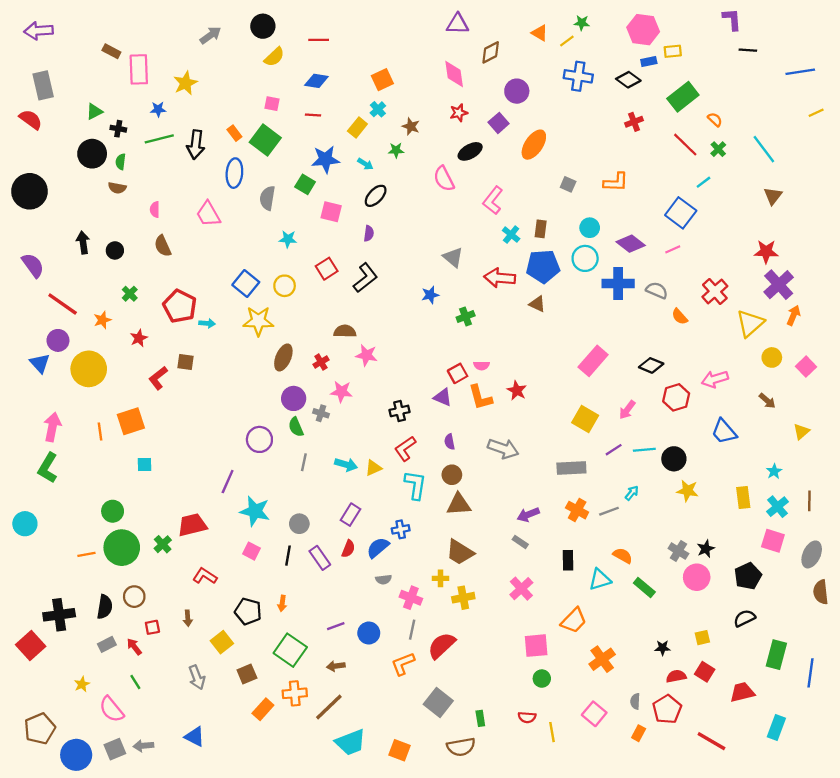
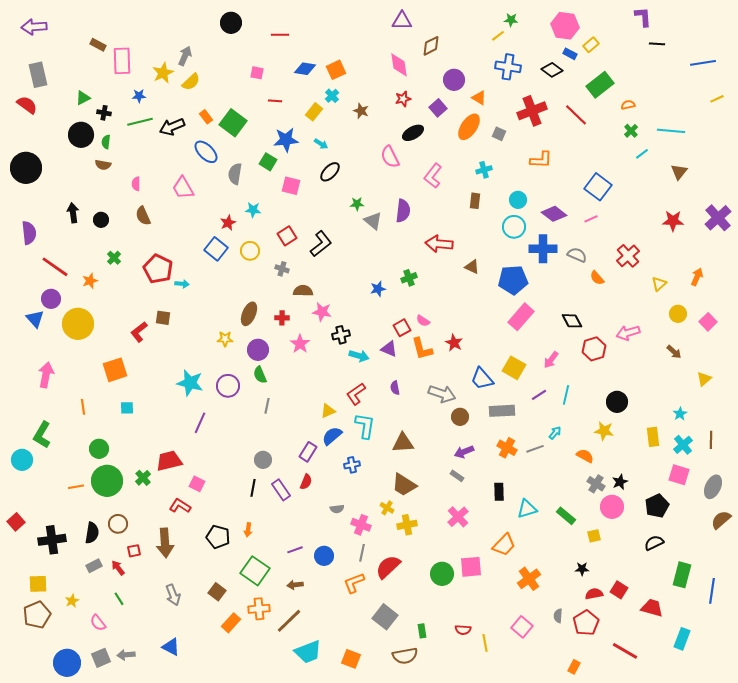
orange triangle: (540, 33) -> (479, 98), moved
gray arrow: (211, 35) -> (185, 56), moved, turned -30
yellow rectangle: (673, 51) -> (591, 45), turned -35
yellow semicircle: (274, 57) -> (191, 82), moved
blue rectangle: (649, 61) -> (570, 54), turned 40
blue diamond: (316, 81) -> (305, 69), moved
pink square: (272, 104) -> (257, 73), moved
orange semicircle: (715, 120) -> (628, 105), turned -56
red cross: (634, 122) -> (532, 111), moved, size x1.8
black arrow: (196, 145) -> (172, 127), turned 60
red line: (685, 145) -> (576, 115), moved
cyan line: (764, 149) -> (671, 131), turned -48
green star: (396, 150) -> (357, 204), moved
blue ellipse: (234, 173) -> (206, 152), turned -50
cyan line: (703, 182) -> (642, 154), moved
gray square: (568, 184) -> (499, 134), moved
purple semicircle: (369, 233) -> (403, 211), moved, size x1.6
cyan cross: (511, 235) -> (484, 170), moved, turned 35
gray triangle: (453, 257) -> (373, 221), moved
purple semicircle: (33, 265) -> (29, 233), turned 30
blue pentagon: (543, 266) -> (513, 280), moved
purple cross: (779, 285) -> (718, 218), moved
blue star: (430, 295) -> (378, 289), moved
yellow star: (258, 321) -> (225, 339), moved, size x0.6
yellow triangle: (750, 323) -> (659, 284), size x0.6
red star: (139, 338) -> (228, 223), moved
red cross: (321, 362) -> (282, 318), turned 32
pink semicircle: (481, 365) -> (423, 321), turned 32
black diamond: (651, 365) -> (572, 321), turned 40
pink star: (341, 392) -> (300, 344), turned 30
black cross: (400, 411) -> (341, 335), moved
gray cross: (321, 413) -> (282, 269), moved
orange line: (100, 431) -> (83, 407), moved
blue trapezoid: (724, 431) -> (482, 379), moved
cyan line: (644, 450) -> (566, 395), turned -72
black circle: (674, 459) -> (617, 402), moved
cyan arrow: (346, 465) -> (359, 356), moved
green L-shape: (48, 468) -> (42, 435), moved
brown circle: (452, 475) -> (460, 417), moved
cyan star: (255, 511) -> (190, 383), moved
blue semicircle: (378, 548) -> (332, 436), moved
pink square: (252, 551) -> (197, 484), moved
orange semicircle: (623, 556) -> (585, 456), moved
yellow cross: (440, 578) -> (387, 508), turned 32
brown semicircle: (821, 592) -> (721, 520), turned 55
brown arrow: (188, 618) -> (165, 543), size x2.0
yellow square: (702, 638) -> (594, 536), moved
yellow square: (222, 642) -> (38, 584), moved, turned 36
red square: (31, 646) -> (16, 522), moved, size x0.7
brown square: (247, 674) -> (217, 592), turned -30
green circle: (542, 679) -> (442, 574), moved, size x1.5
red trapezoid: (742, 692) -> (652, 608), turned 30
pink semicircle: (111, 709) -> (98, 623), size x0.7
brown pentagon: (40, 729) -> (37, 615), moved
orange rectangle: (639, 733) -> (574, 667), moved

